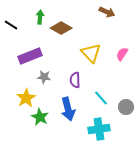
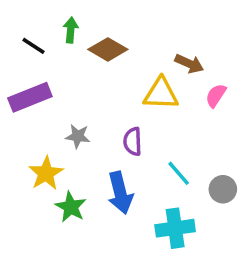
brown arrow: (107, 12) -> (189, 64), moved
black line: (11, 25) -> (34, 46), moved
yellow triangle: (91, 53) -> (161, 94), turned -45
purple rectangle: (30, 56) -> (30, 97), moved

